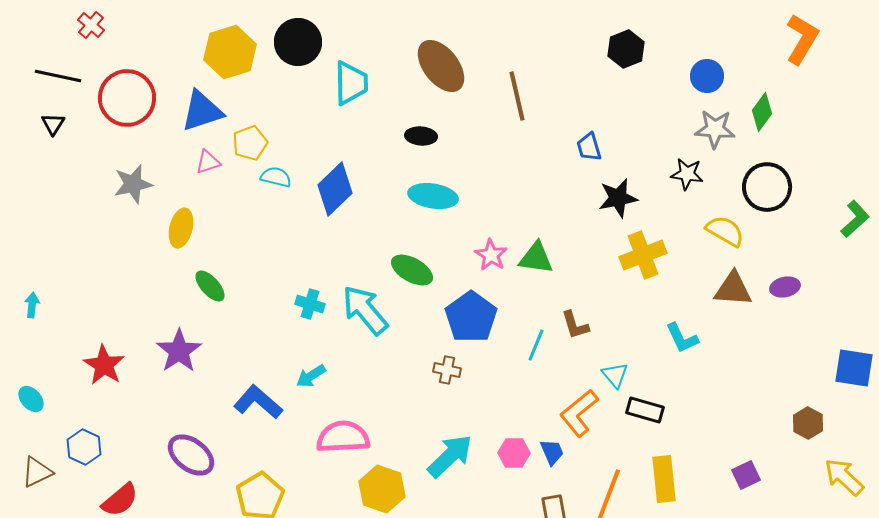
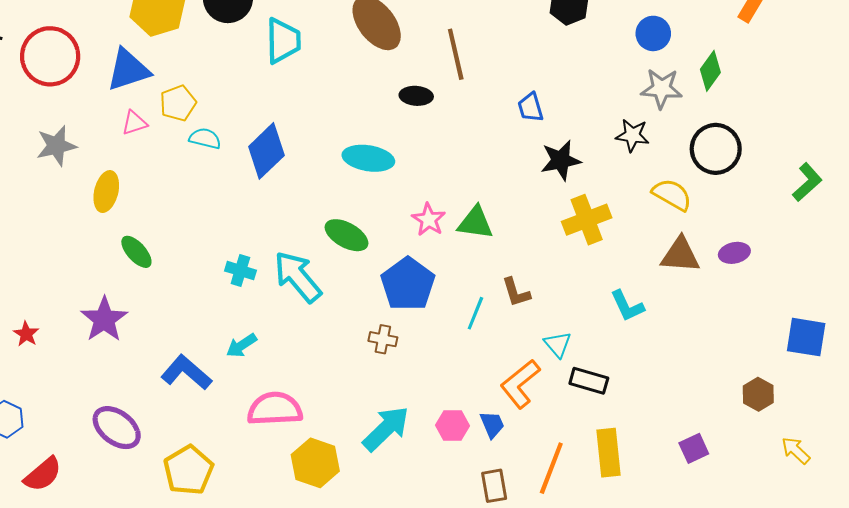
black ellipse: (421, 136) -> (416, 96), moved
red star: (104, 365) -> (26, 334), size x0.6
yellow arrow: (844, 477) -> (796, 450), size x0.7

